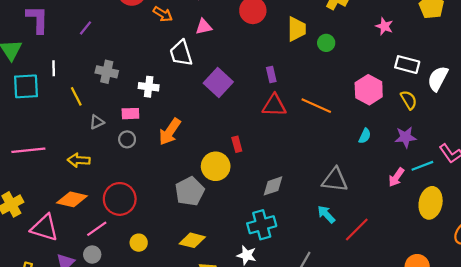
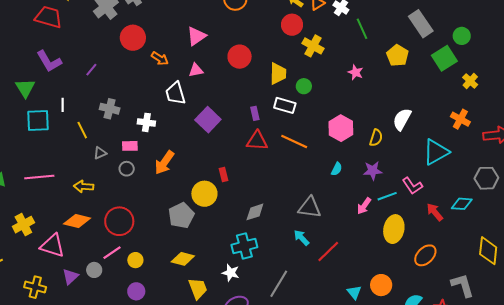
purple L-shape: (37, 19) -> (49, 61), turned 148
white rectangle: (407, 65) -> (285, 105), moved
yellow semicircle: (409, 100) -> (376, 138), turned 48
pink line: (97, 229) -> (112, 253), moved

